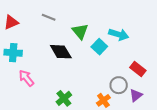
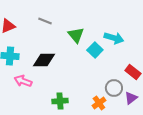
black diamond: (61, 52) -> (44, 60), moved, turned -60
pink arrow: (26, 78) -> (23, 81), turned -30
green cross: (64, 98) -> (60, 101), turned 35

